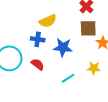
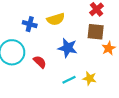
blue cross: (38, 39) -> (30, 24), moved
yellow star: (94, 68) -> (90, 78), moved

